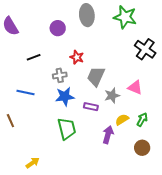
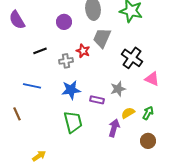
black cross: (145, 49) -> (132, 58), moved
gray cross: (60, 75) -> (66, 61), moved
gray trapezoid: (96, 76) -> (102, 38), moved
pink triangle: (135, 87) -> (152, 79), moved

